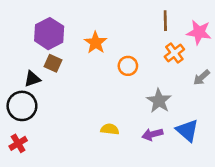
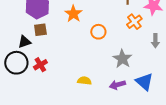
brown square: (53, 63) -> (40, 30), turned -32
gray arrow: (202, 78) -> (155, 41), turned -48
red cross: (18, 143) -> (40, 65), moved

